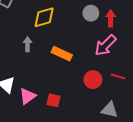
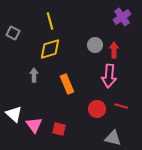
pink arrow: (105, 45) -> (109, 76), turned -40
orange rectangle: (62, 54) -> (67, 84), turned 42
pink triangle: (28, 96) -> (34, 125), turned -30

